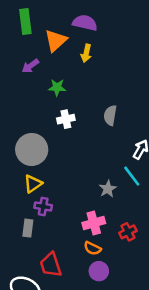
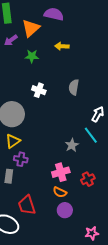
yellow arrow: (86, 53) -> (62, 46), moved, turned 80
purple arrow: (30, 66) -> (11, 40), moved
green star: (57, 87) -> (32, 56), moved
white cross: (66, 119) -> (39, 90), turned 32

